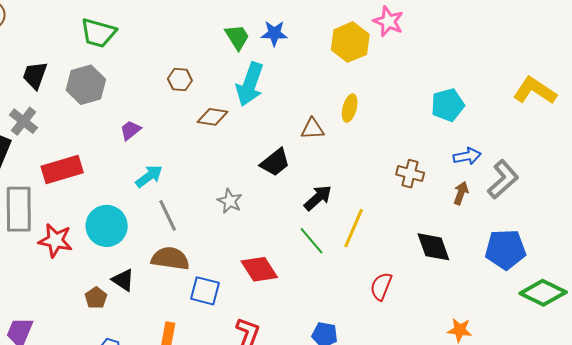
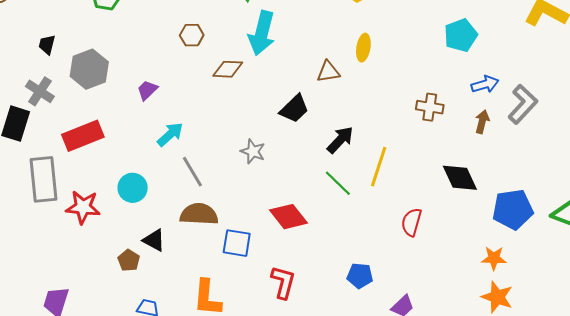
black trapezoid: (35, 75) -> (47, 45), size x0.7
gray hexagon: (86, 85) -> (89, 69), moved
cyan circle: (107, 226) -> (133, 188), size x0.7
blue pentagon: (505, 249) -> (513, 209), moved

